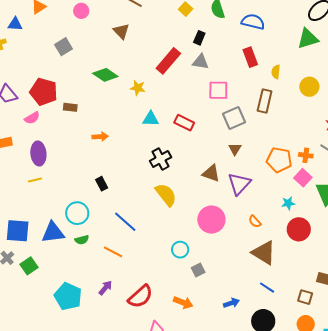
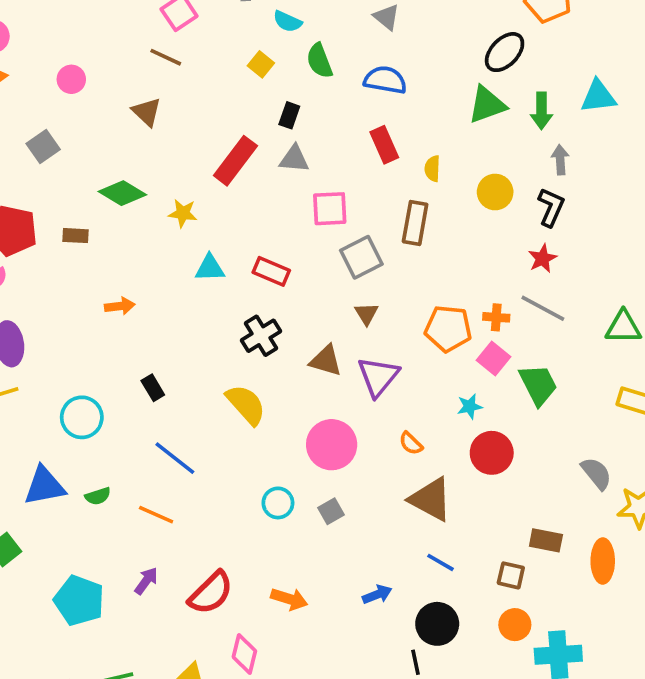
brown rectangle: (70, 107) -> (75, 236), moved
black cross: (161, 159) -> (261, 336), moved
black rectangle: (102, 184) -> (153, 388), moved
cyan circle: (77, 213) -> (82, 417), moved
gray square: (198, 270) -> (331, 511), moved

